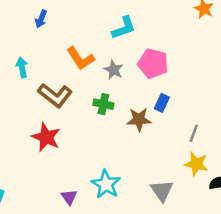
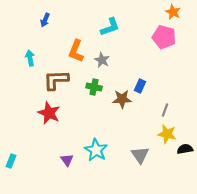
orange L-shape: (80, 58) -> (76, 51), turned 55
pink pentagon: (153, 63) -> (164, 37), moved
brown L-shape: (55, 95) -> (56, 80), turned 140

